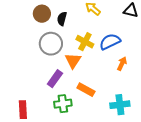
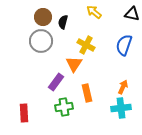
blue semicircle: (110, 42) -> (124, 45), moved, turned -45
gray circle: (51, 44) -> (41, 41), moved
orange arrow: (122, 64) -> (123, 87), moved
orange rectangle: (86, 90) -> (87, 93), turned 48

